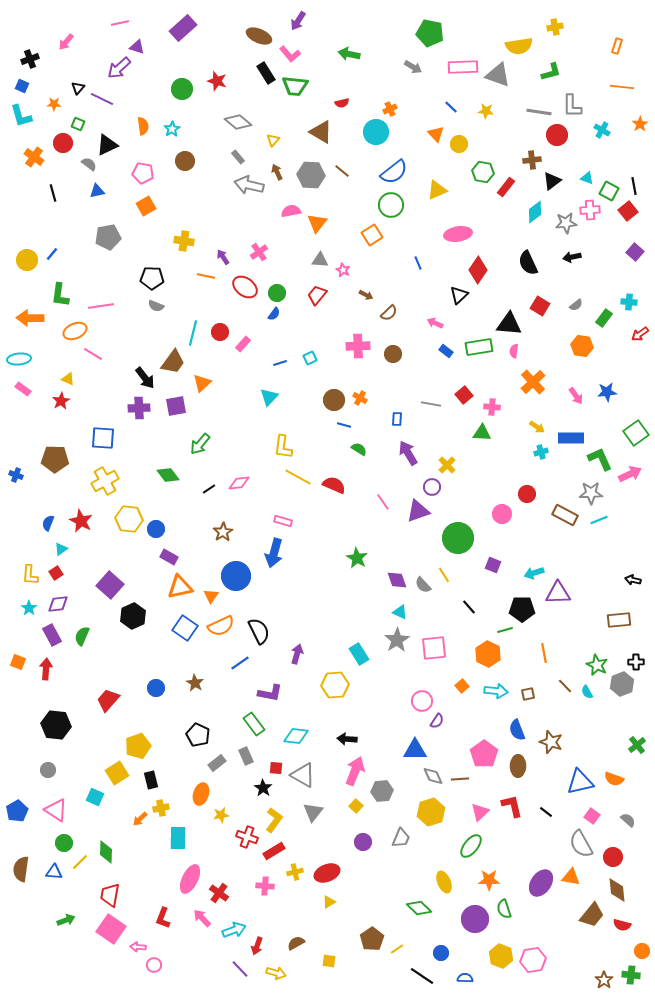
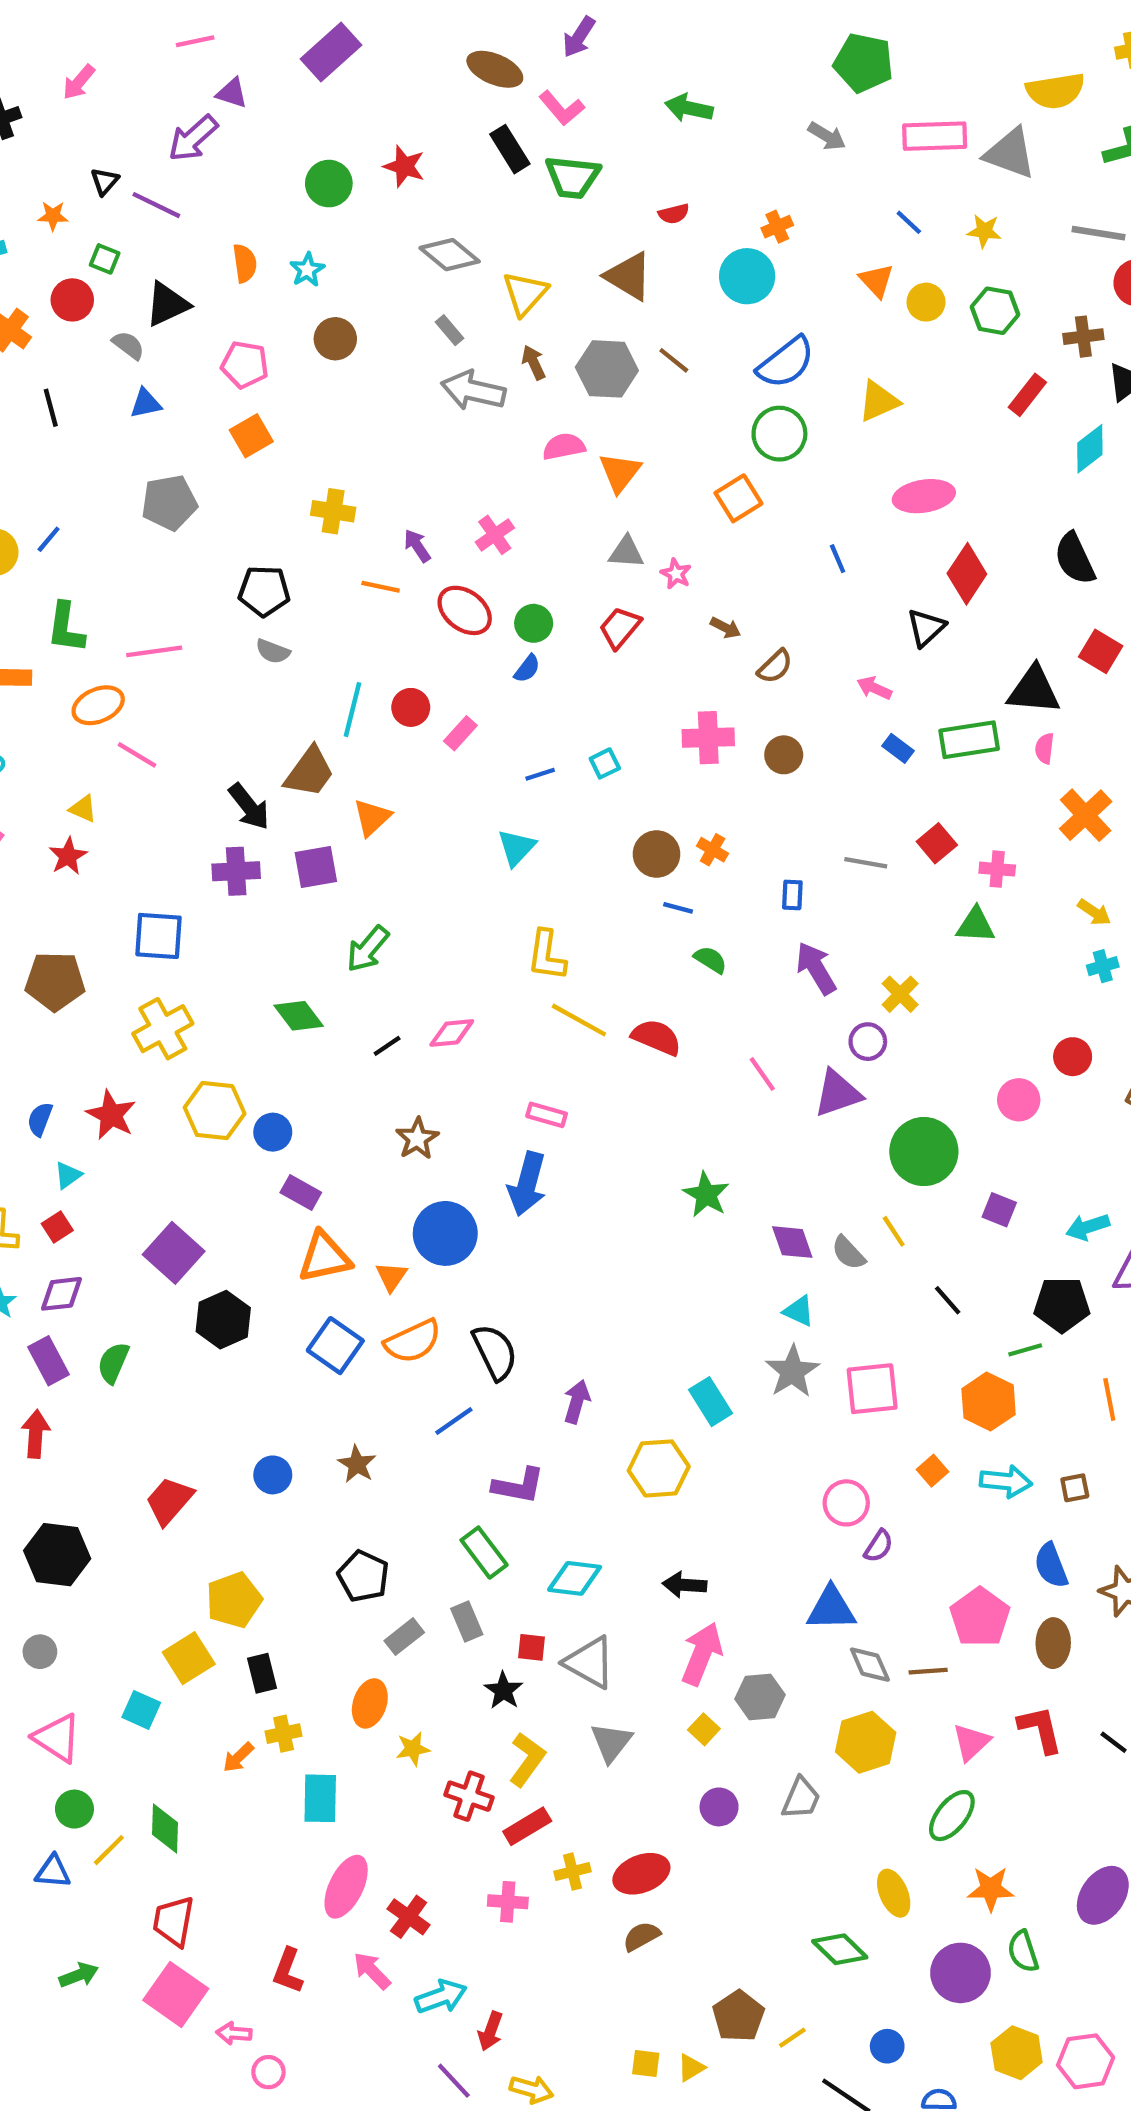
yellow triangle: (273, 140) -> (525, 293), size x1.6
green hexagon: (483, 172) -> (995, 311), moved
yellow triangle: (329, 902) -> (691, 2068), moved
brown semicircle: (296, 943) -> (641, 1936), moved

